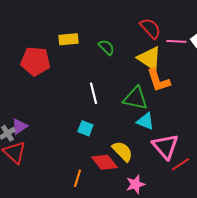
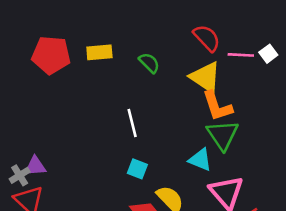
red pentagon: (35, 61) -> (51, 55), moved
green triangle: (135, 98) -> (222, 135), moved, turned 44
purple triangle: (19, 126) -> (35, 166), turned 30
cyan square: (85, 128) -> (137, 169), moved

